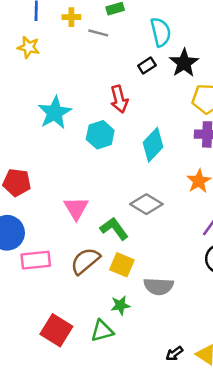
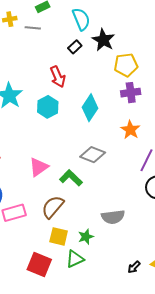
pink triangle: (76, 208) -> (39, 167), turned 35
yellow square: (122, 265) -> (59, 236), moved

